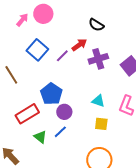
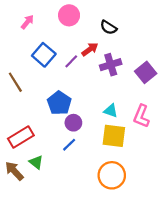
pink circle: (43, 14) -> (69, 15), moved
red rectangle: (27, 114) -> (21, 137), moved
yellow square: (101, 124) -> (114, 136), size x1.6
green triangle: (40, 137) -> (36, 162), moved

